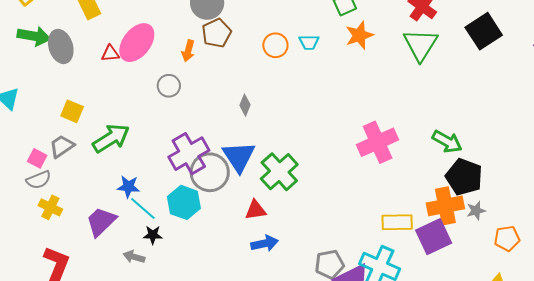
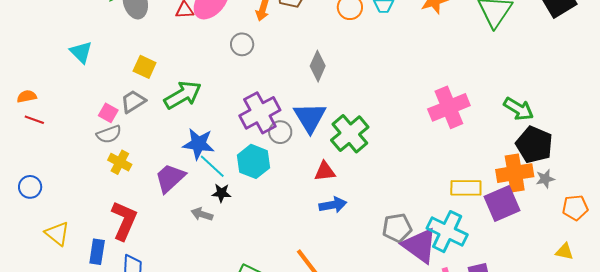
gray diamond: (245, 105) -> (318, 66), size x1.4
gray circle: (210, 172) -> (280, 132), size x0.6
blue star: (128, 187) -> (199, 144), size x1.4

